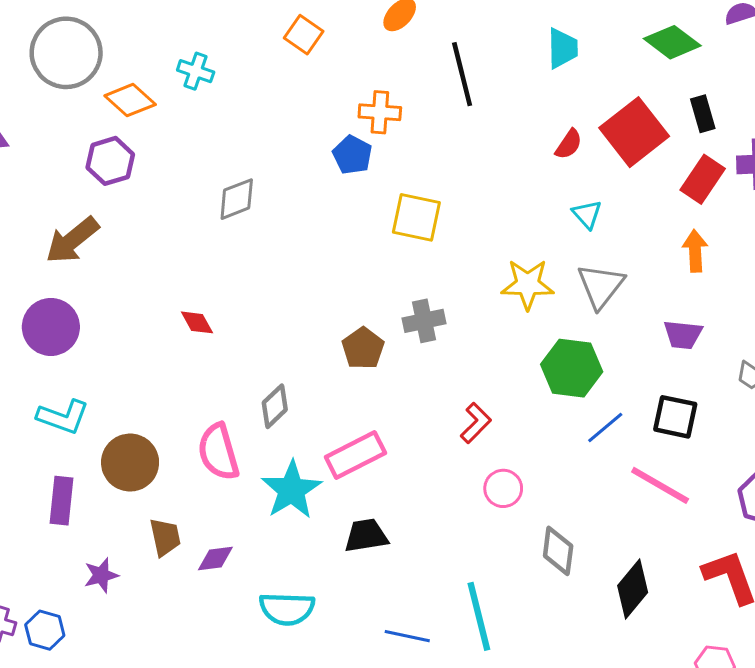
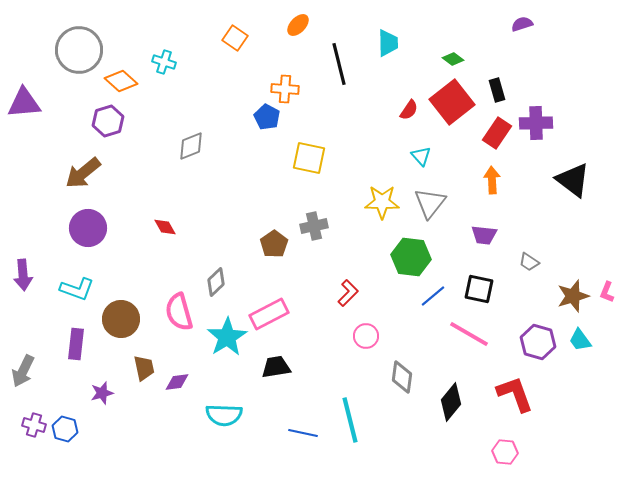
green diamond: (672, 42) -> (453, 59), moved, size x0.6
cyan trapezoid: (563, 48) -> (388, 43), moved
purple circle: (51, 327) -> (88, 228), moved

